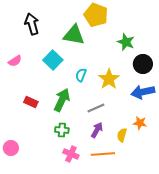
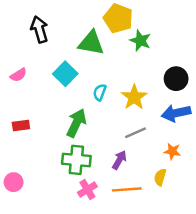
green star: (126, 42) -> (140, 41), moved
red rectangle: (31, 102) -> (21, 125), moved, turned -32
gray line: (96, 108) -> (135, 133), moved
green cross: (62, 130) -> (76, 160), size x1.6
yellow semicircle: (122, 135) -> (160, 177), moved
pink cross: (71, 154) -> (87, 189), turned 35

